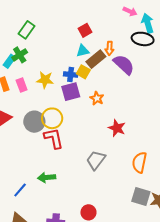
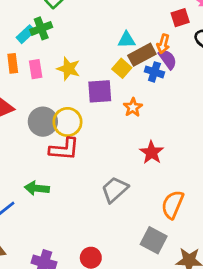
red square: (85, 30) -> (180, 18), moved
purple semicircle: (124, 65) -> (168, 59), moved, size x0.7
blue cross: (71, 75) -> (154, 72), moved
red L-shape: (54, 138) -> (64, 149), turned 95
green arrow: (47, 177) -> (37, 188), moved
gray square: (141, 196) -> (154, 240), moved

